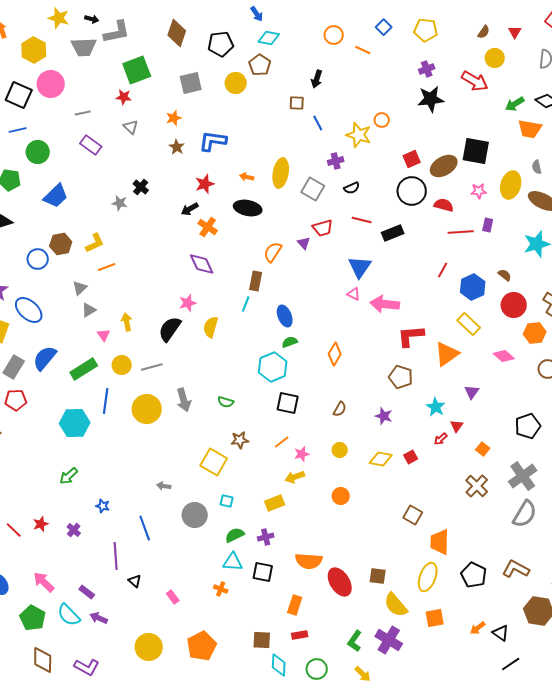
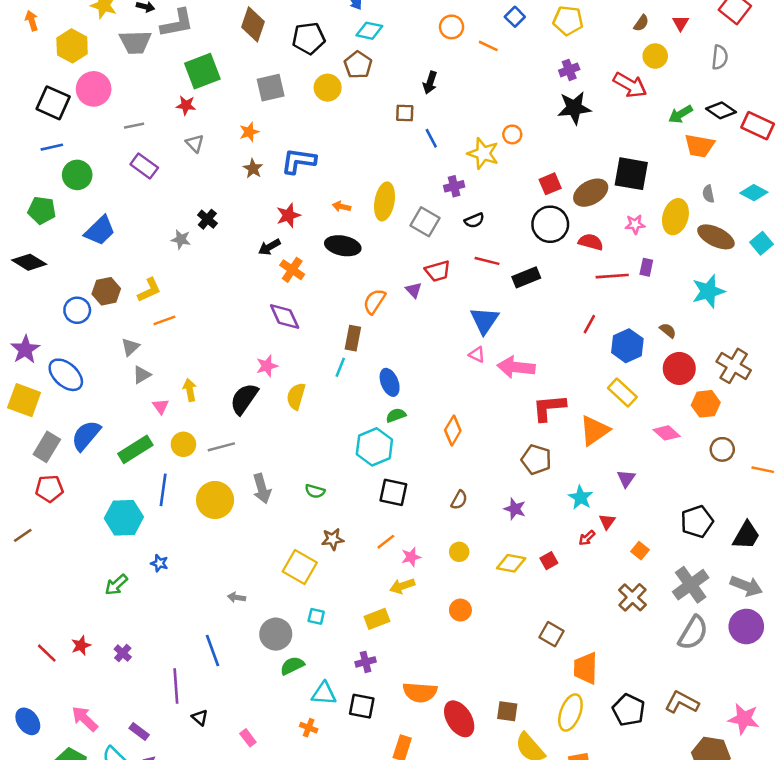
blue star: (103, 506) -> (159, 563), moved
green semicircle: (235, 535) -> (292, 666), moved

